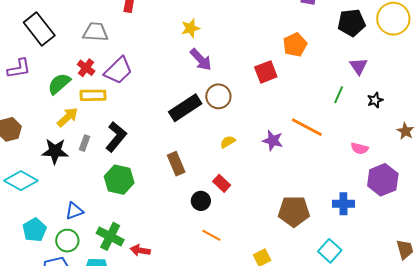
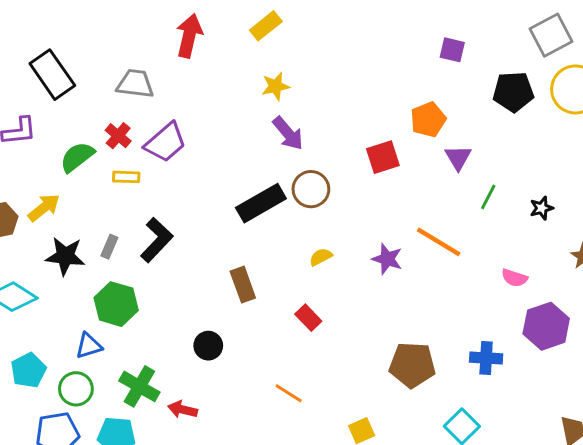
purple triangle: (359, 66) -> (458, 158), moved
yellow rectangle: (93, 95) -> (126, 177), size x0.7
yellow arrow: (68, 117) -> (44, 208), moved
green hexagon: (119, 180) -> (116, 304), moved
black circle: (201, 201) -> (208, 346), moved

